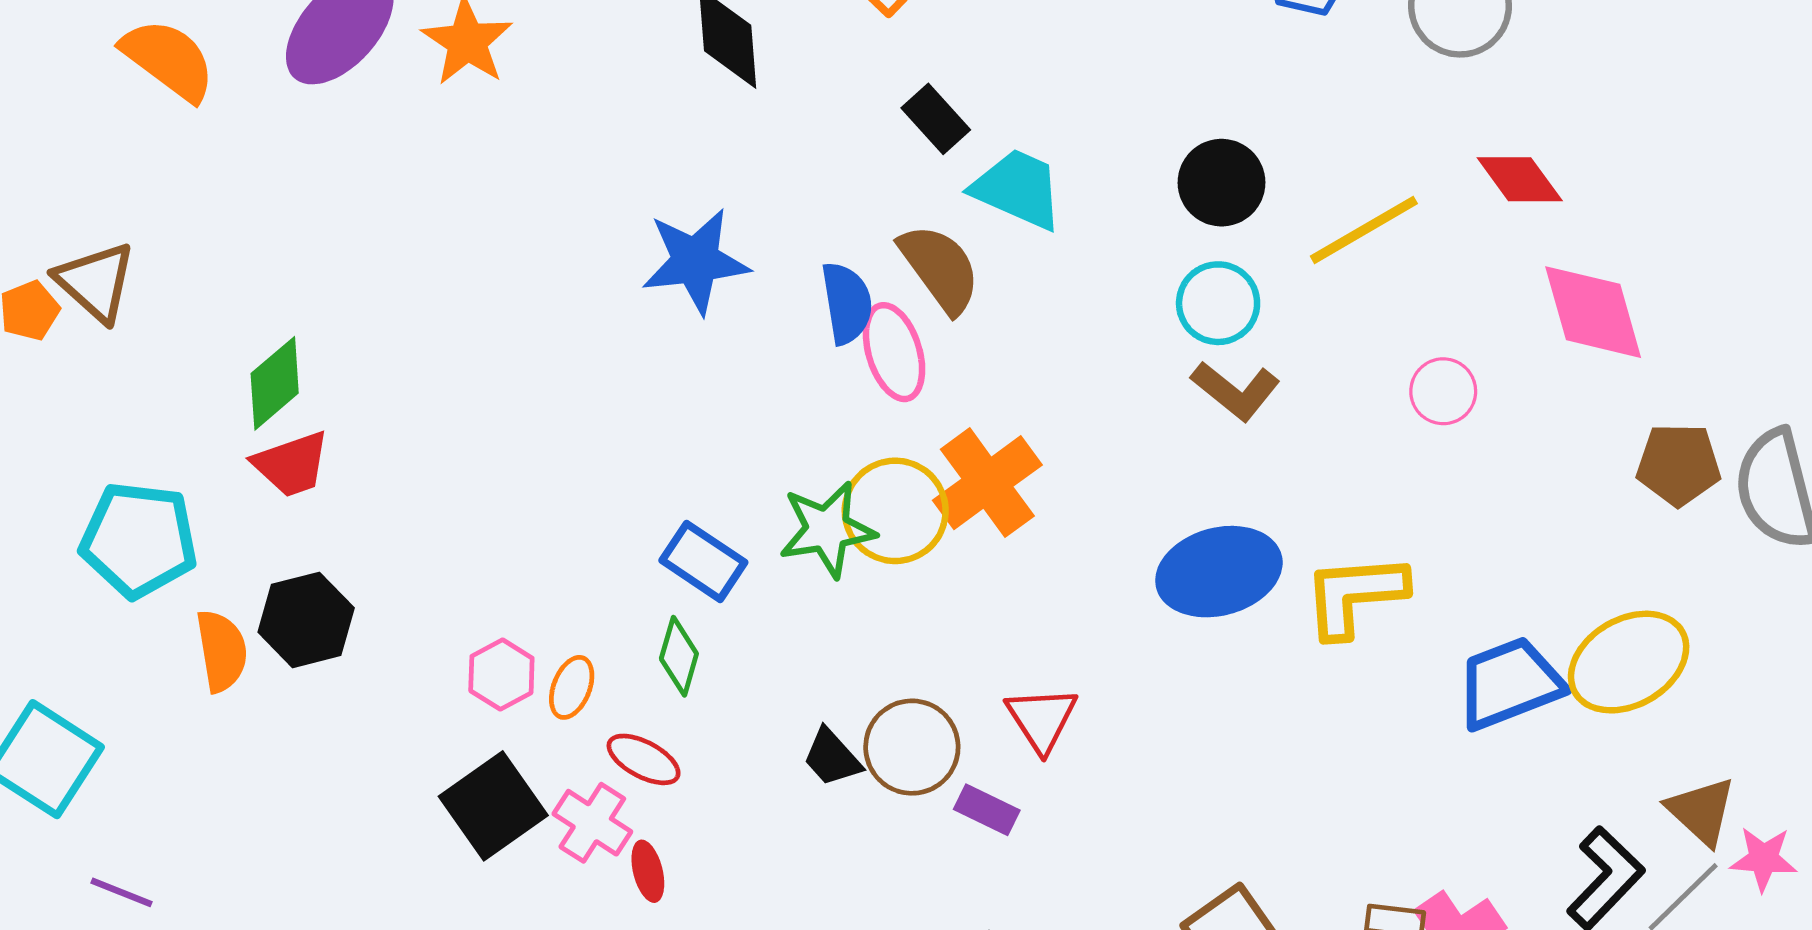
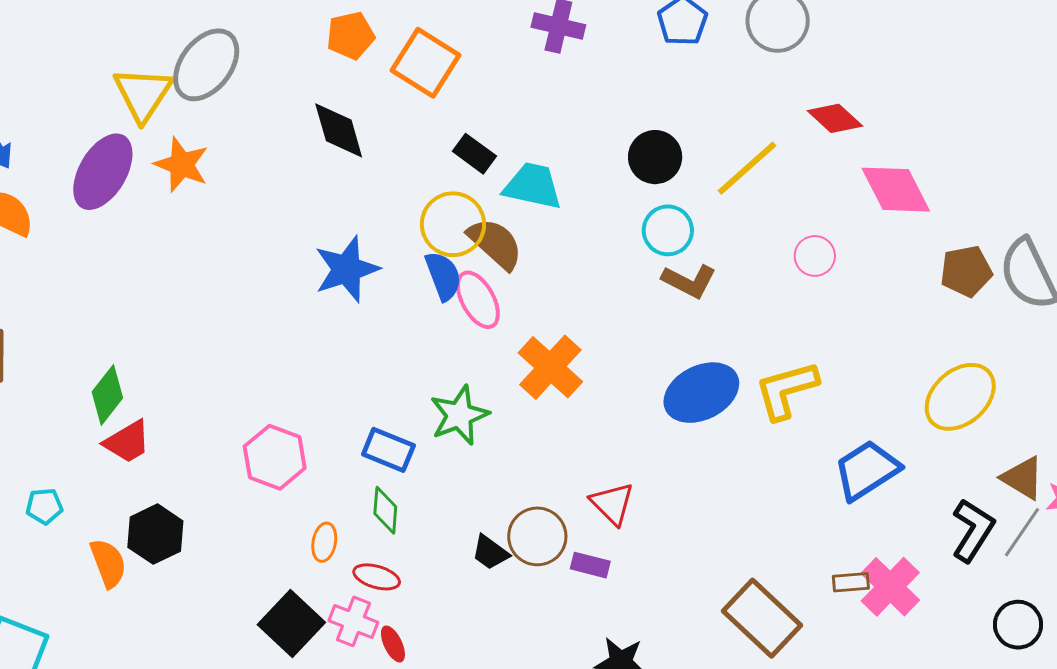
yellow circle: (895, 511) -> (453, 224), moved
cyan pentagon: (139, 540) -> (44, 506), size x0.5
pink hexagon: (501, 675) -> (275, 457), moved, size x1.5
blue trapezoid: (1510, 683) -> (867, 470), moved

